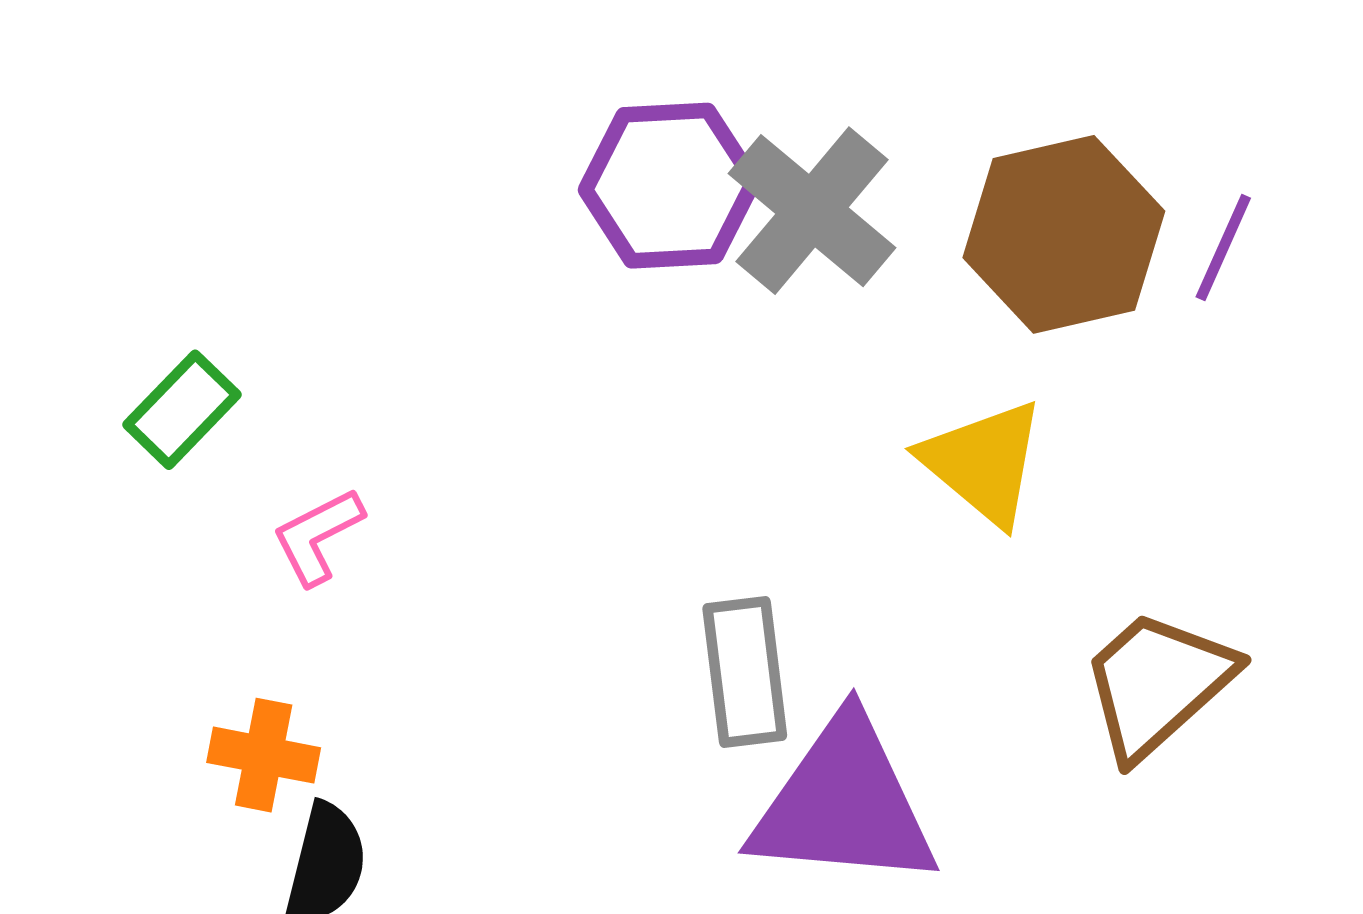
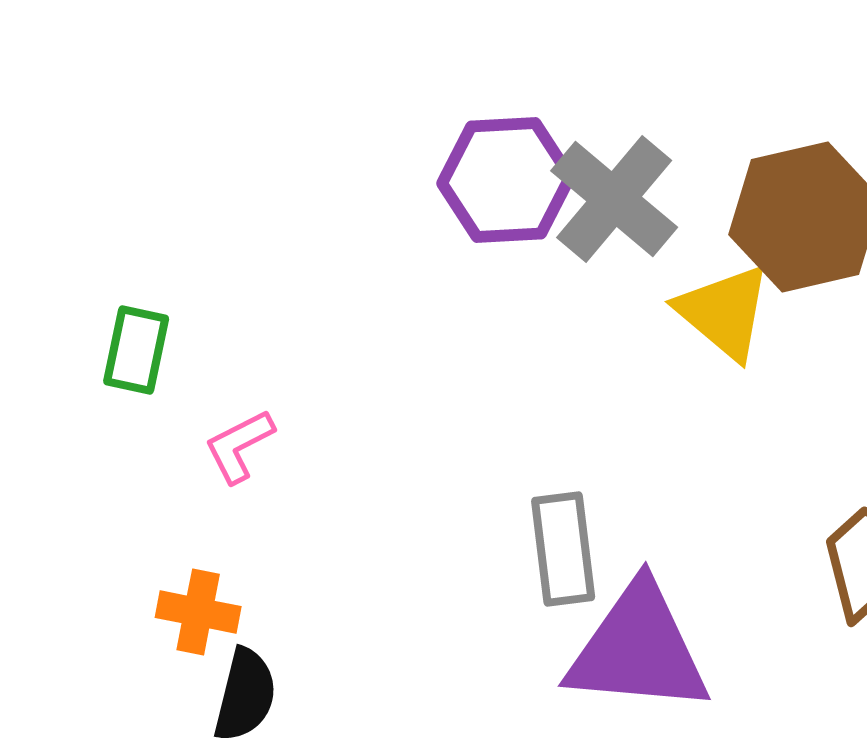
green rectangle: (182, 410) -> (136, 350), turned -32
yellow triangle: (983, 462) -> (724, 312), moved

